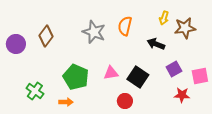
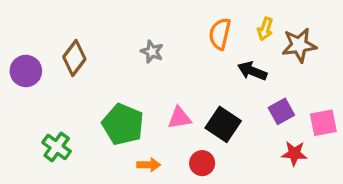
orange semicircle: (125, 26) -> (220, 34), moved
gray star: (94, 32) -> (152, 52), size x0.6
orange arrow: (66, 102) -> (149, 165), moved

